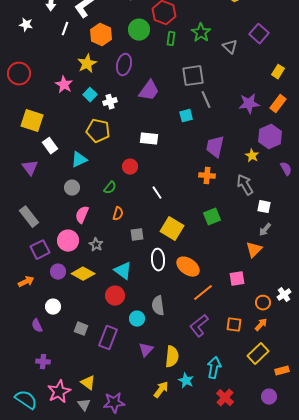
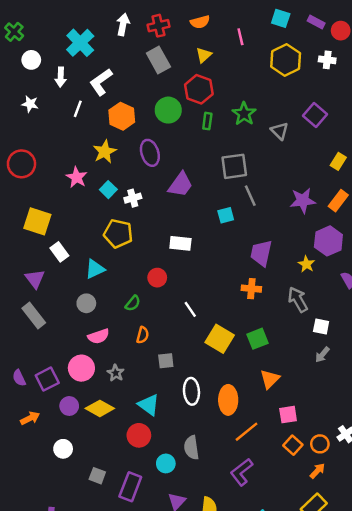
purple ellipse: (124, 65) -> (150, 153), turned -30
pink semicircle: (82, 215) -> (99, 336), turned -132
gray rectangle: (29, 217) -> (34, 316), moved
yellow square: (172, 229) -> (220, 339), moved
orange triangle: (254, 250) -> (270, 379), moved
orange ellipse: (188, 267) -> (228, 400), turned 55
orange square: (234, 325) -> (293, 445), moved, turned 35
purple semicircle: (37, 326) -> (19, 378), moved

